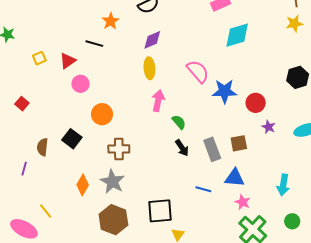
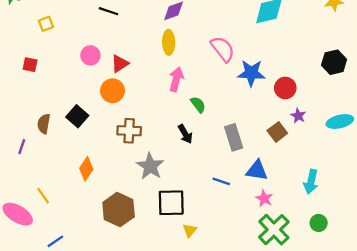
red triangle: (68, 61) -> (120, 64), moved
red square: (22, 104) -> (30, 65), moved, turned -32
brown square: (239, 143) -> (277, 132), moved, turned -30
black arrow: (182, 148) -> (185, 134), moved
gray star: (112, 182) -> (150, 166), moved

